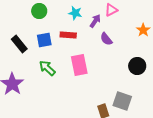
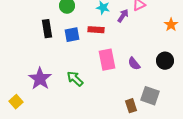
purple semicircle: (106, 39) -> (134, 64), moved
black rectangle: (19, 44) -> (47, 29), moved, turned 30
green arrow: (47, 68) -> (75, 79), moved

